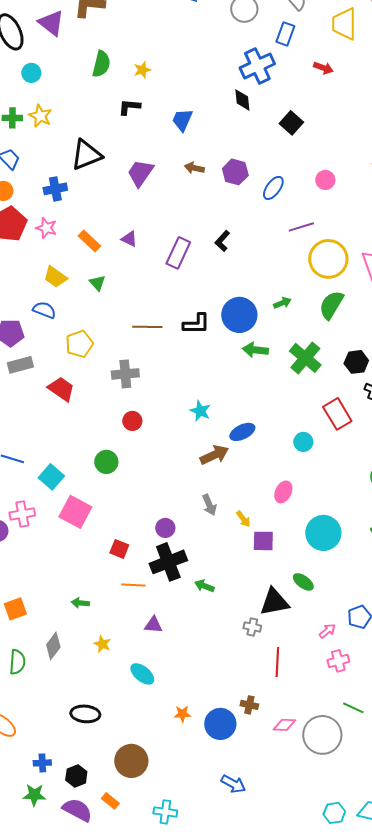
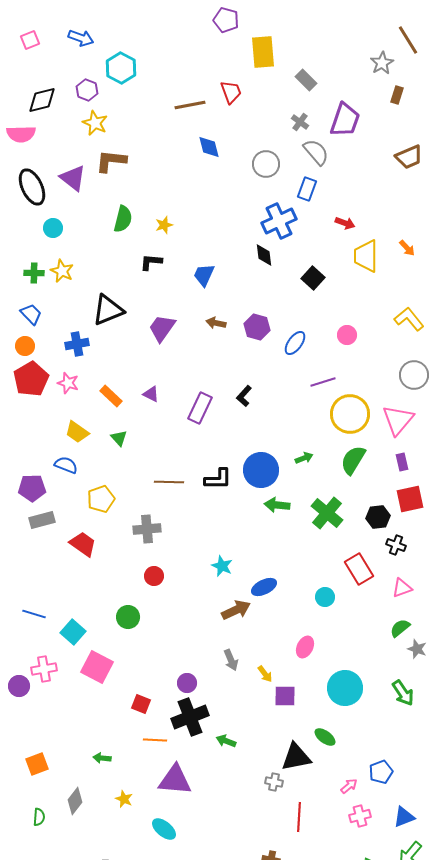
yellow trapezoid: (344, 24) -> (366, 256), moved
purple triangle: (153, 625) -> (175, 780), size x1.8
green semicircle: (17, 662) -> (39, 817), size x0.7

